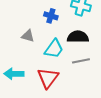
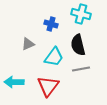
gray triangle: (28, 36) -> (28, 44), turned -40
black semicircle: (78, 37) -> (78, 45), turned -105

